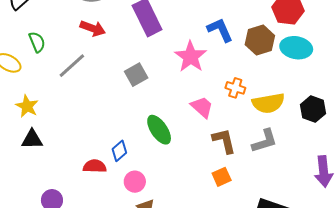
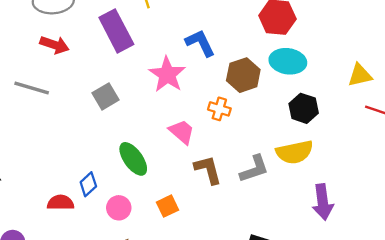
brown hexagon: (260, 40) -> (243, 75), moved
gray line: (72, 66) -> (32, 88), turned 60
yellow semicircle: (268, 103) -> (295, 152), moved
black hexagon: (313, 109) -> (304, 108), moved
orange square: (222, 177) -> (167, 206), moved
pink circle: (135, 182) -> (119, 208), moved

